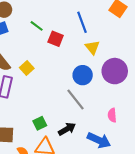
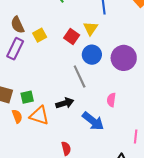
red square: (56, 39) -> (72, 36), moved
yellow triangle: (92, 47) -> (91, 28), moved
green square: (40, 123) -> (27, 97), moved

